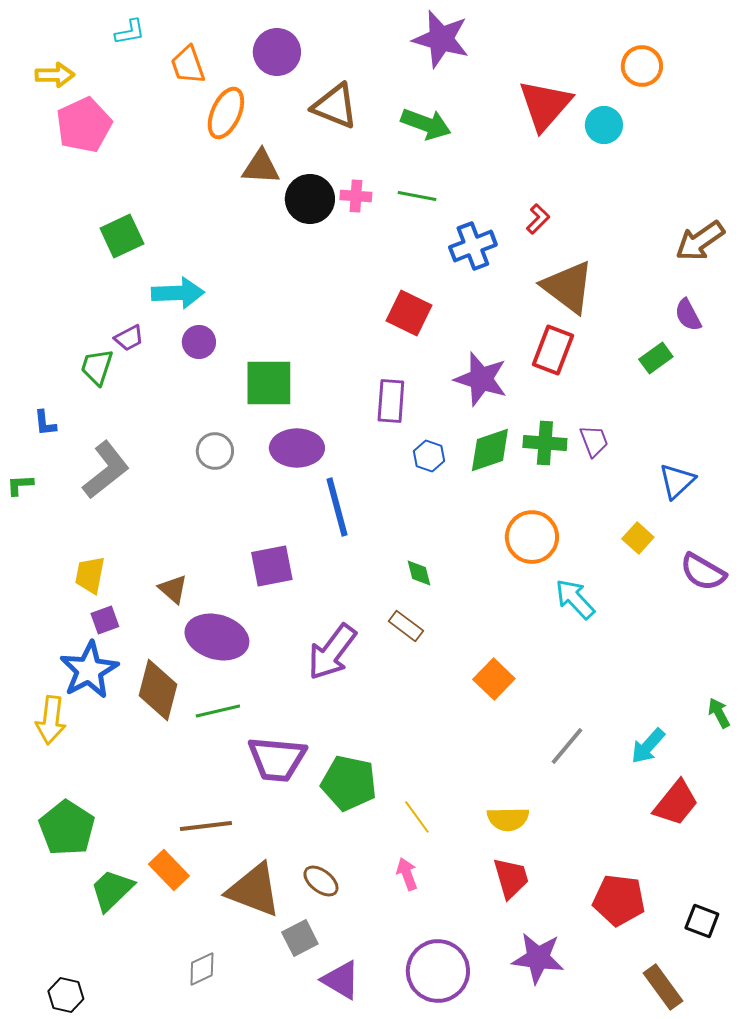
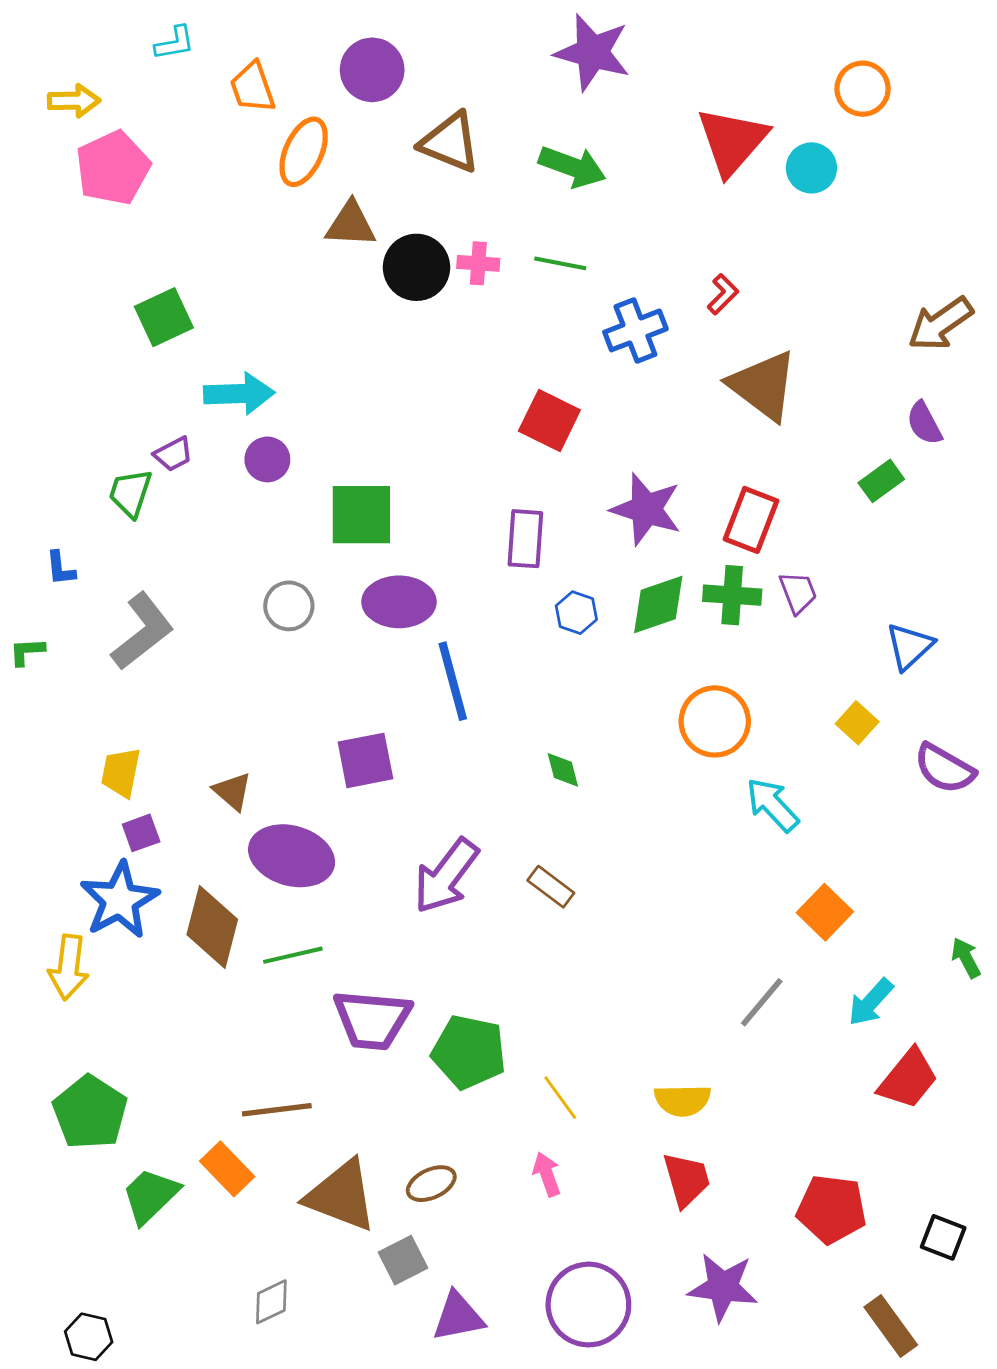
red rectangle: (553, 350) -> (751, 520), moved
brown rectangle: (406, 626) -> (551, 887), moved
orange square: (494, 679) -> (825, 912), moved
brown ellipse: (321, 881) -> (431, 1184), turned -63
purple triangle: (341, 980) -> (458, 1317), turned -42

